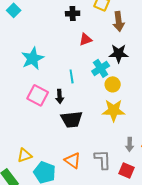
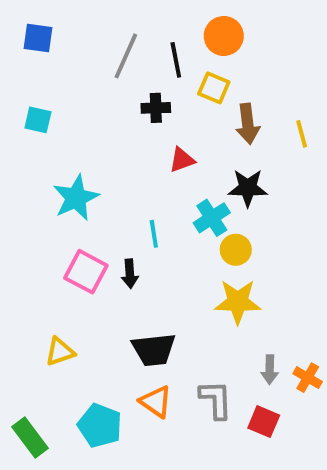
cyan square: (14, 10) -> (38, 120), moved, turned -32
black trapezoid: (72, 119) -> (154, 350), moved
yellow triangle: (25, 155) -> (60, 352), moved

